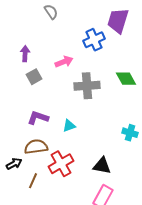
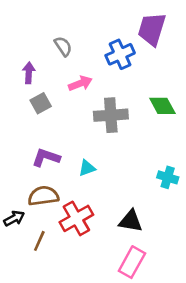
gray semicircle: (51, 12) -> (63, 46), moved

